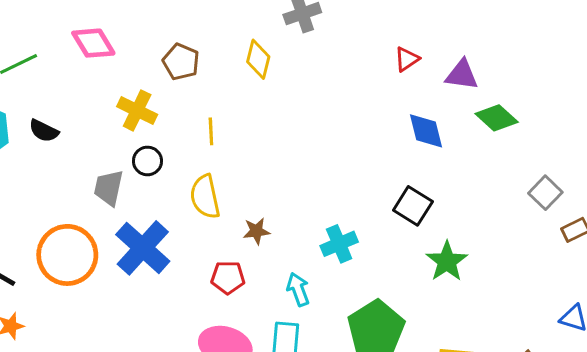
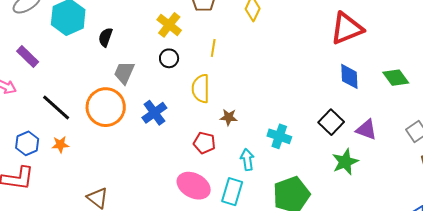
red triangle: (407, 59) -> (347, 28), size x2.0
purple triangle: (462, 75) -> (366, 130), moved
black semicircle: (44, 131) -> (106, 37), moved, turned 72
gray trapezoid: (109, 188) -> (124, 73), moved
cyan cross: (339, 244) -> (279, 136), turned 30
blue cross: (143, 248) -> (154, 113), size x0.7

